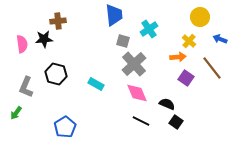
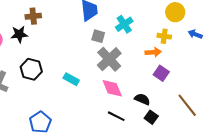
yellow cross: (189, 41) -> (164, 36), turned -32
brown line: (212, 68) -> (187, 105), moved

